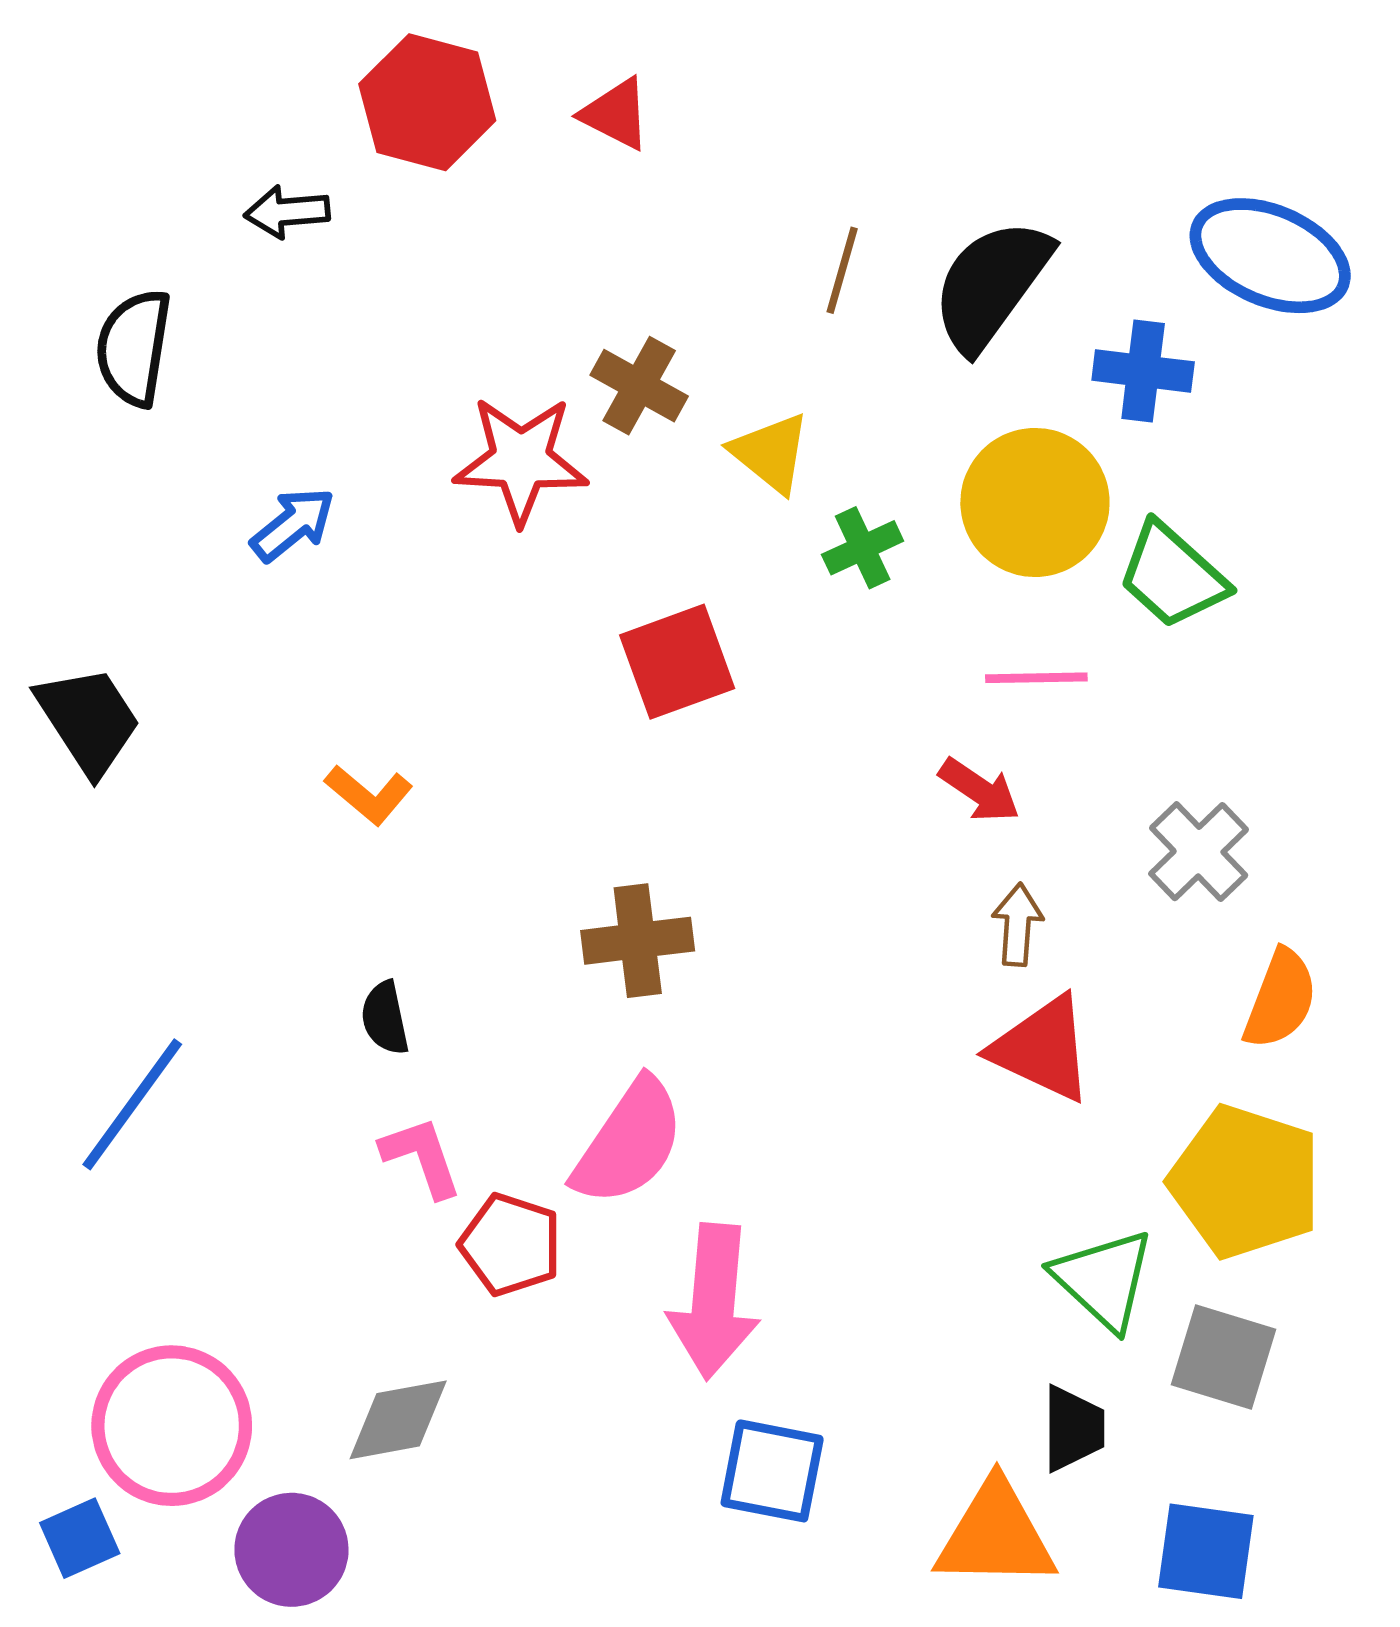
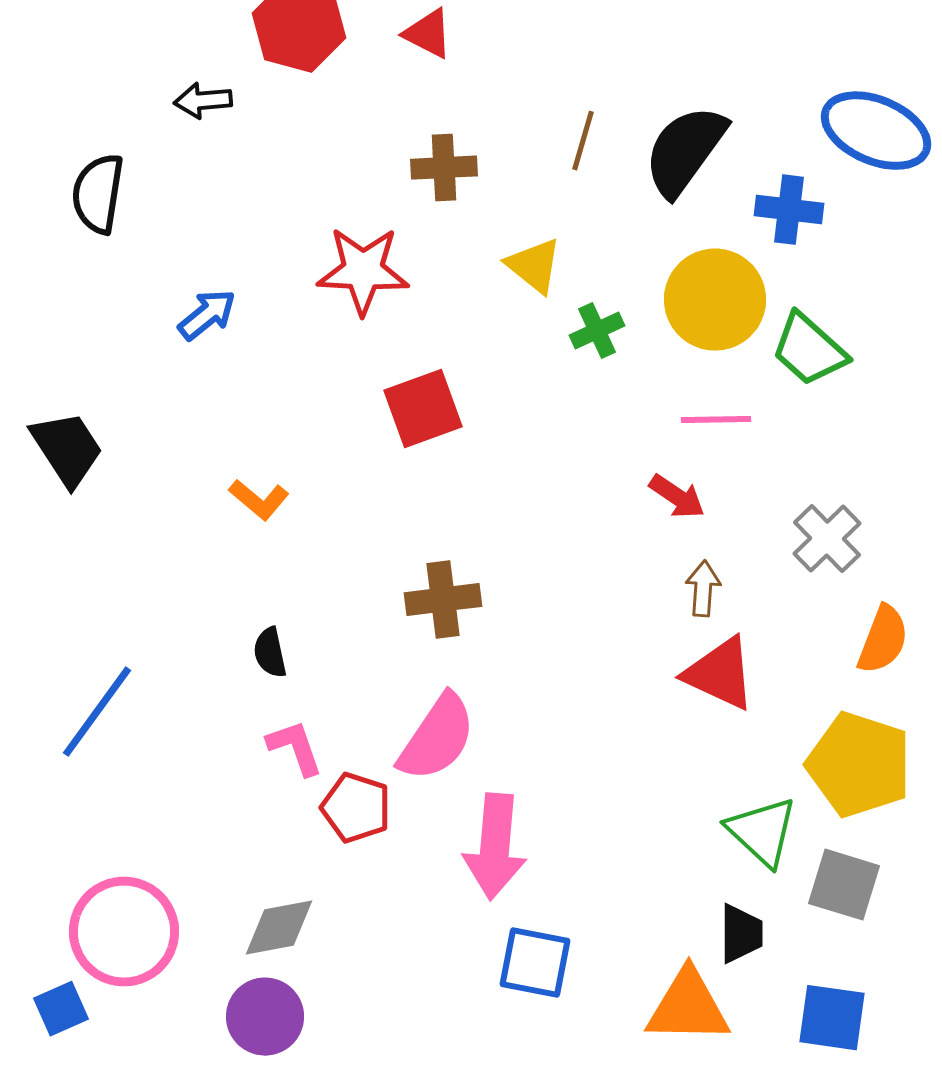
brown cross: (639, 386) -> (444, 168), moved, turned -32
red square: (677, 662) -> (423, 409), moved
purple circle: (291, 1550) -> (265, 1017), moved

